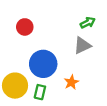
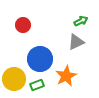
orange star: (71, 82) -> (66, 76), size x1.5
green rectangle: (40, 92) -> (37, 85), turned 56

